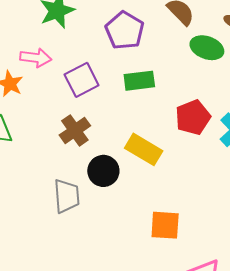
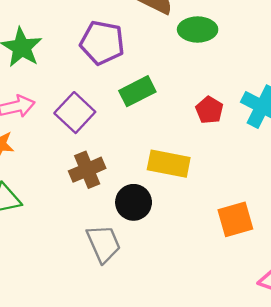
red pentagon: (193, 117) -> (209, 110), size x0.7
brown cross: (75, 130) -> (87, 170), turned 32
orange square: (165, 225) -> (235, 219), moved

